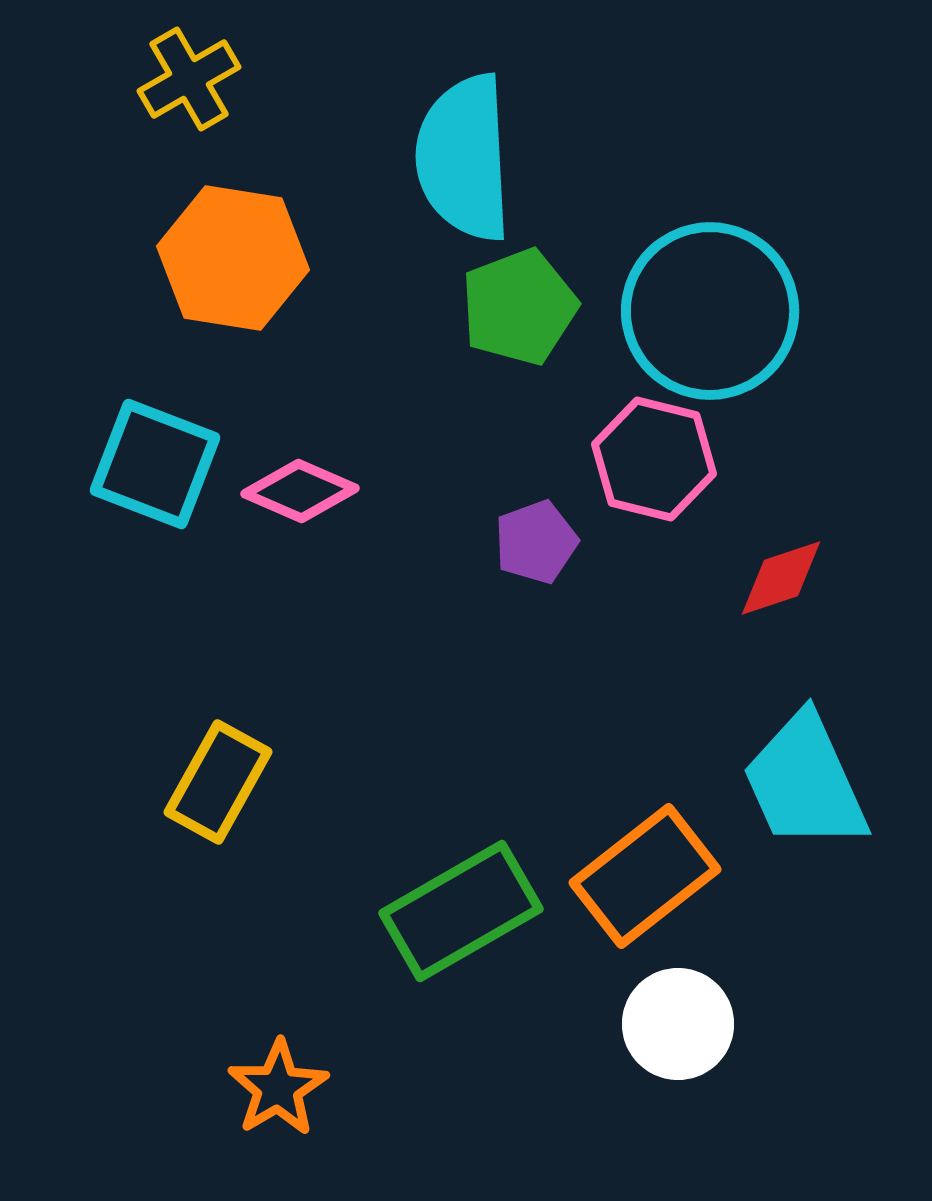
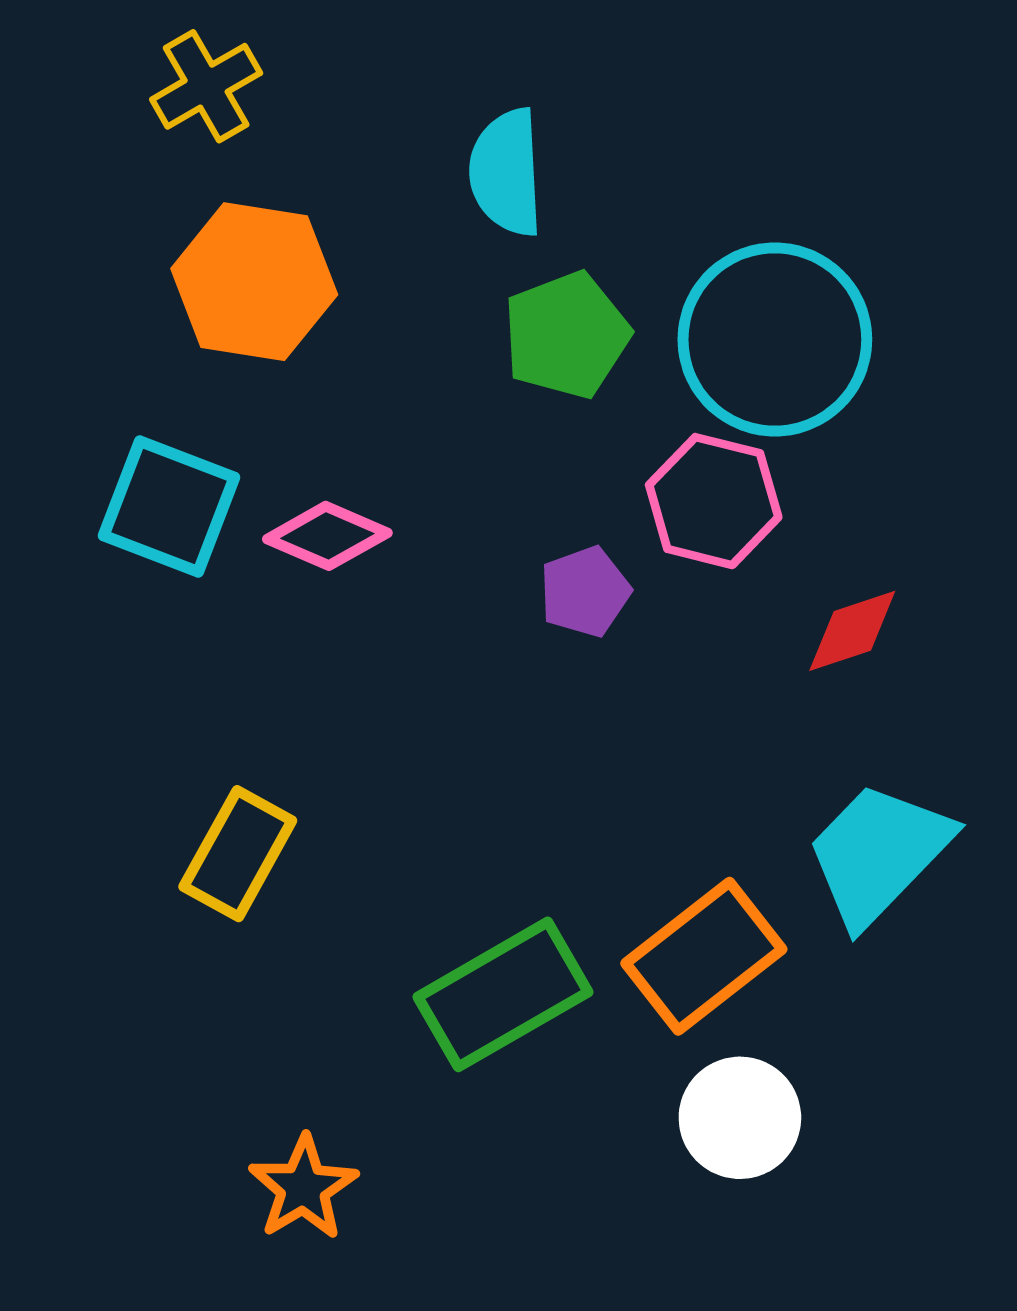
cyan semicircle: (464, 158) -> (506, 172), size x0.7
cyan trapezoid: (805, 782) -> (879, 854), turned 68

